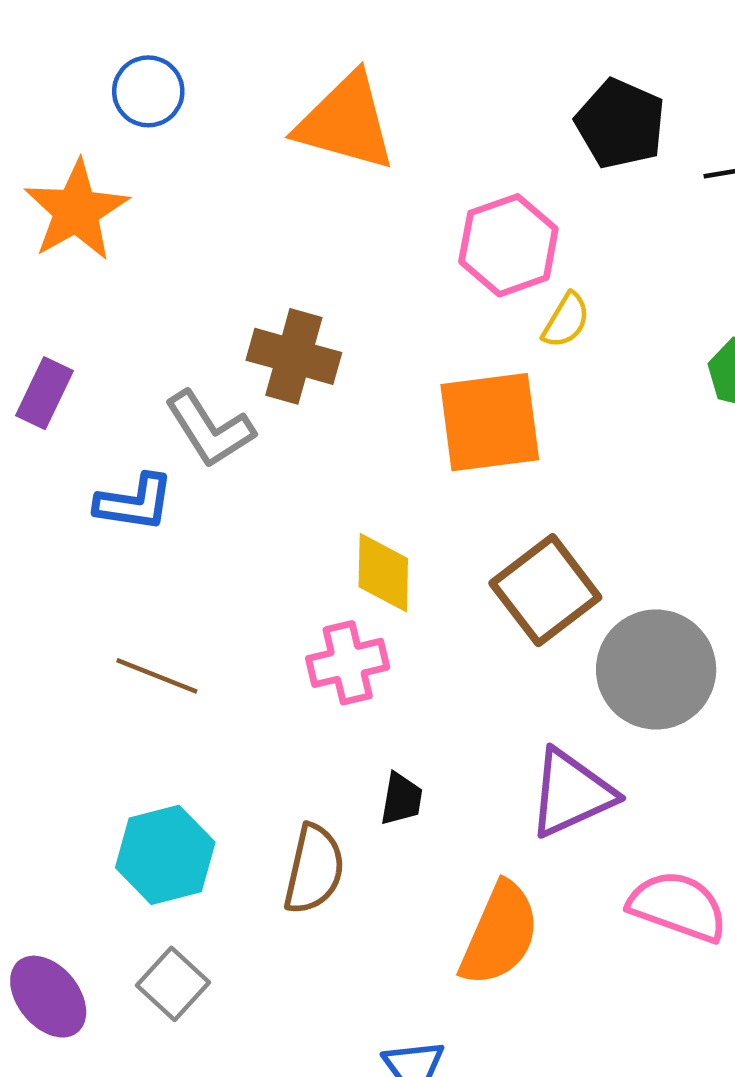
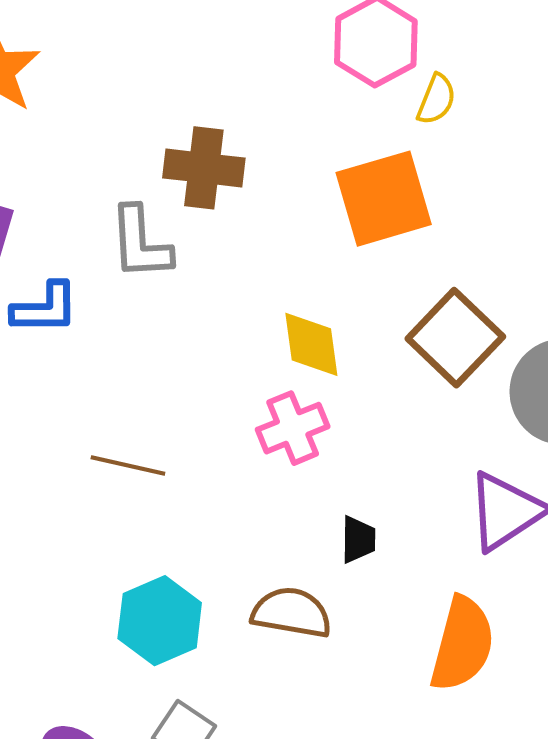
gray L-shape: (210, 429) -> (140, 243), turned 38
blue L-shape: (134, 503) -> (45, 308), moved
brown semicircle: (314, 869) -> (291, 613), turned -84

